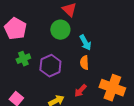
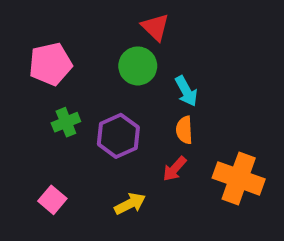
pink pentagon: (15, 29) -> (50, 64), turned 30
red arrow: (80, 91) -> (175, 169), moved

